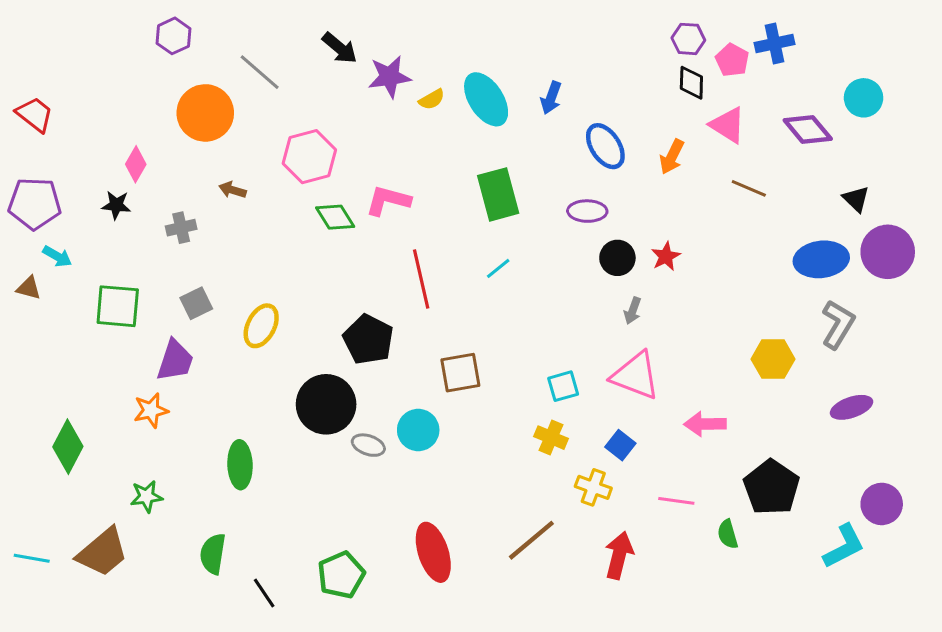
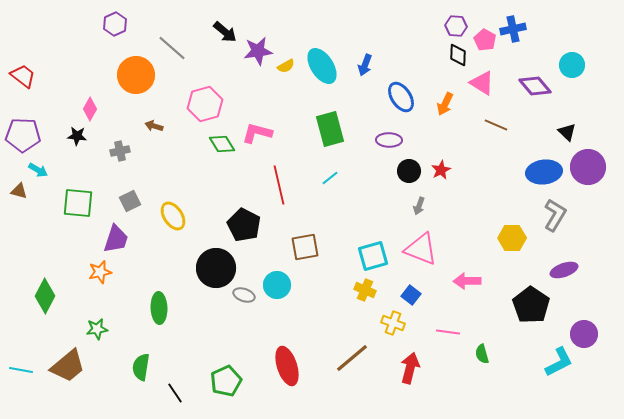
yellow ellipse: (261, 326) -> (173, 216), turned -60
cyan square: (563, 386) -> (373, 256), size x1.4
black pentagon: (771, 487) -> (531, 305), moved

